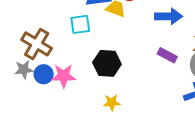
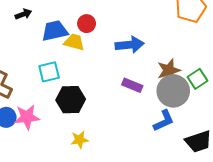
cyan square: (80, 24) -> (49, 72), moved

